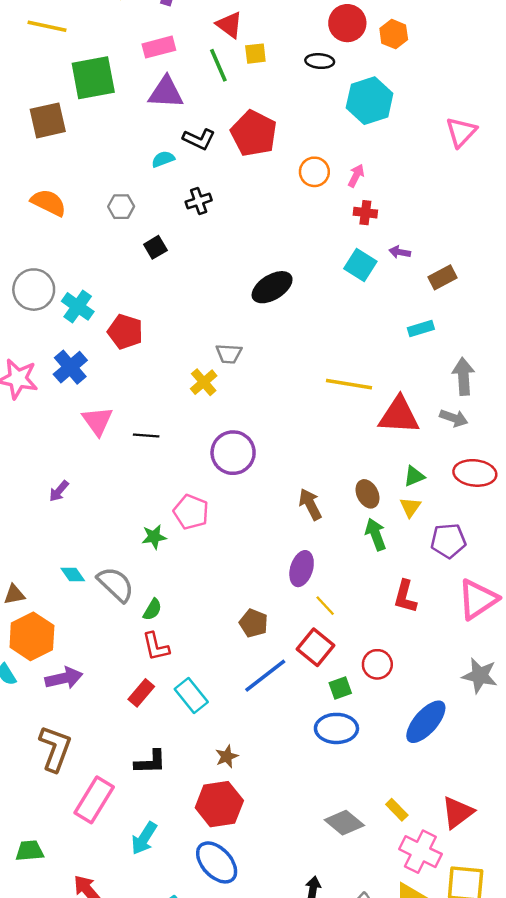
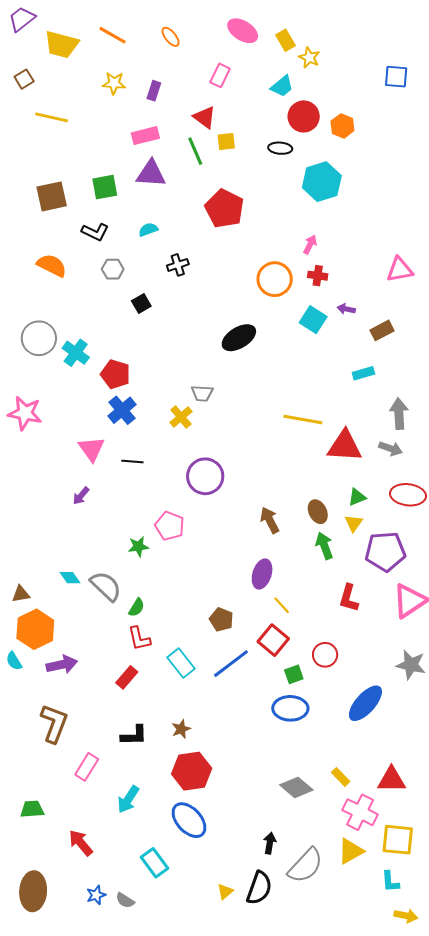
green square: (93, 78) -> (105, 187), moved, size x0.7
pink triangle: (461, 132) -> (400, 270), moved, turned 36
black L-shape: (199, 139) -> (95, 232), moved
orange circle: (314, 172) -> (275, 279), moved, size x1.4
blue cross: (70, 367) -> (122, 410), moved
purple arrow: (59, 491) -> (81, 496), moved
purple pentagon: (448, 541) -> (385, 552), size x1.4
cyan rectangle: (191, 696) -> (181, 663), moved
brown star: (227, 756) -> (181, 729), moved
pink rectangle: (94, 800) -> (87, 767), size x0.7
red triangle: (458, 812) -> (392, 780), turned 36

